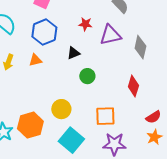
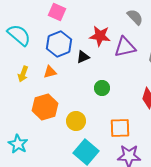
red star: (85, 24) -> (100, 36), size x1.5
black triangle: (73, 53) -> (83, 57), moved
orange hexagon: (30, 125) -> (45, 107), moved

